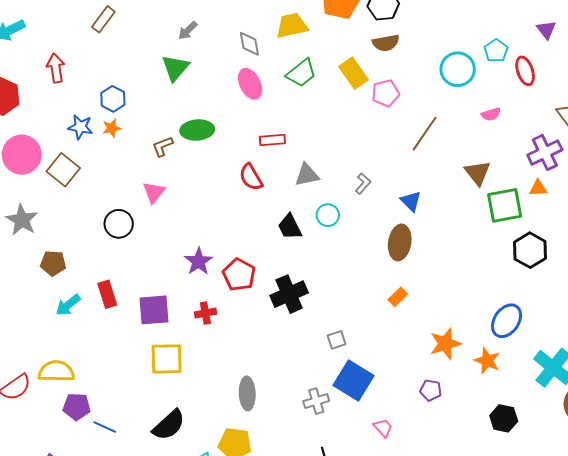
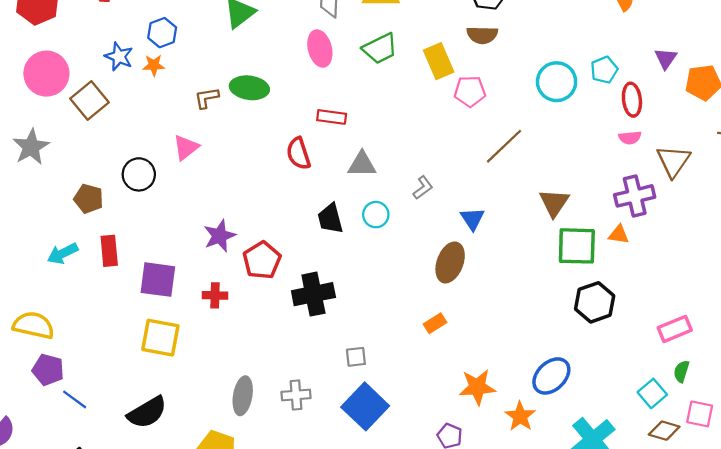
pink semicircle: (491, 114) -> (630, 138), moved
brown pentagon: (53, 263) -> (89, 199), moved
gray cross: (316, 401) -> (296, 395), moved

